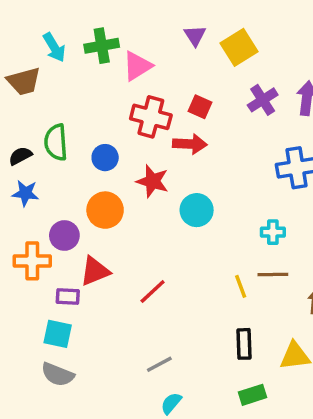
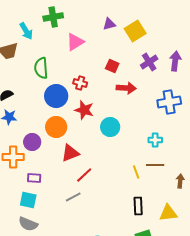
purple triangle: (195, 36) -> (109, 24), turned 48
green cross: (102, 46) -> (53, 17), moved
red cross: (151, 117) -> (80, 83), moved, size x0.6
green semicircle: (56, 142) -> (41, 68), moved
red arrow: (190, 144) -> (126, 88), moved
blue circle: (105, 158) -> (56, 96), size x1.5
red triangle: (95, 271) -> (70, 153), moved
gray line: (159, 364) -> (73, 197), moved

